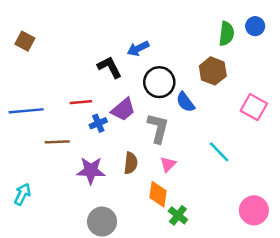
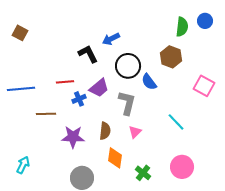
cyan arrow: (22, 194) -> (23, 165), moved
orange diamond: (158, 194) -> (115, 158), moved
pink circle: (254, 210) -> (182, 167), moved

